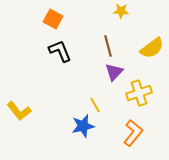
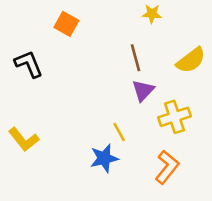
black L-shape: (60, 51) -> (29, 64), moved

